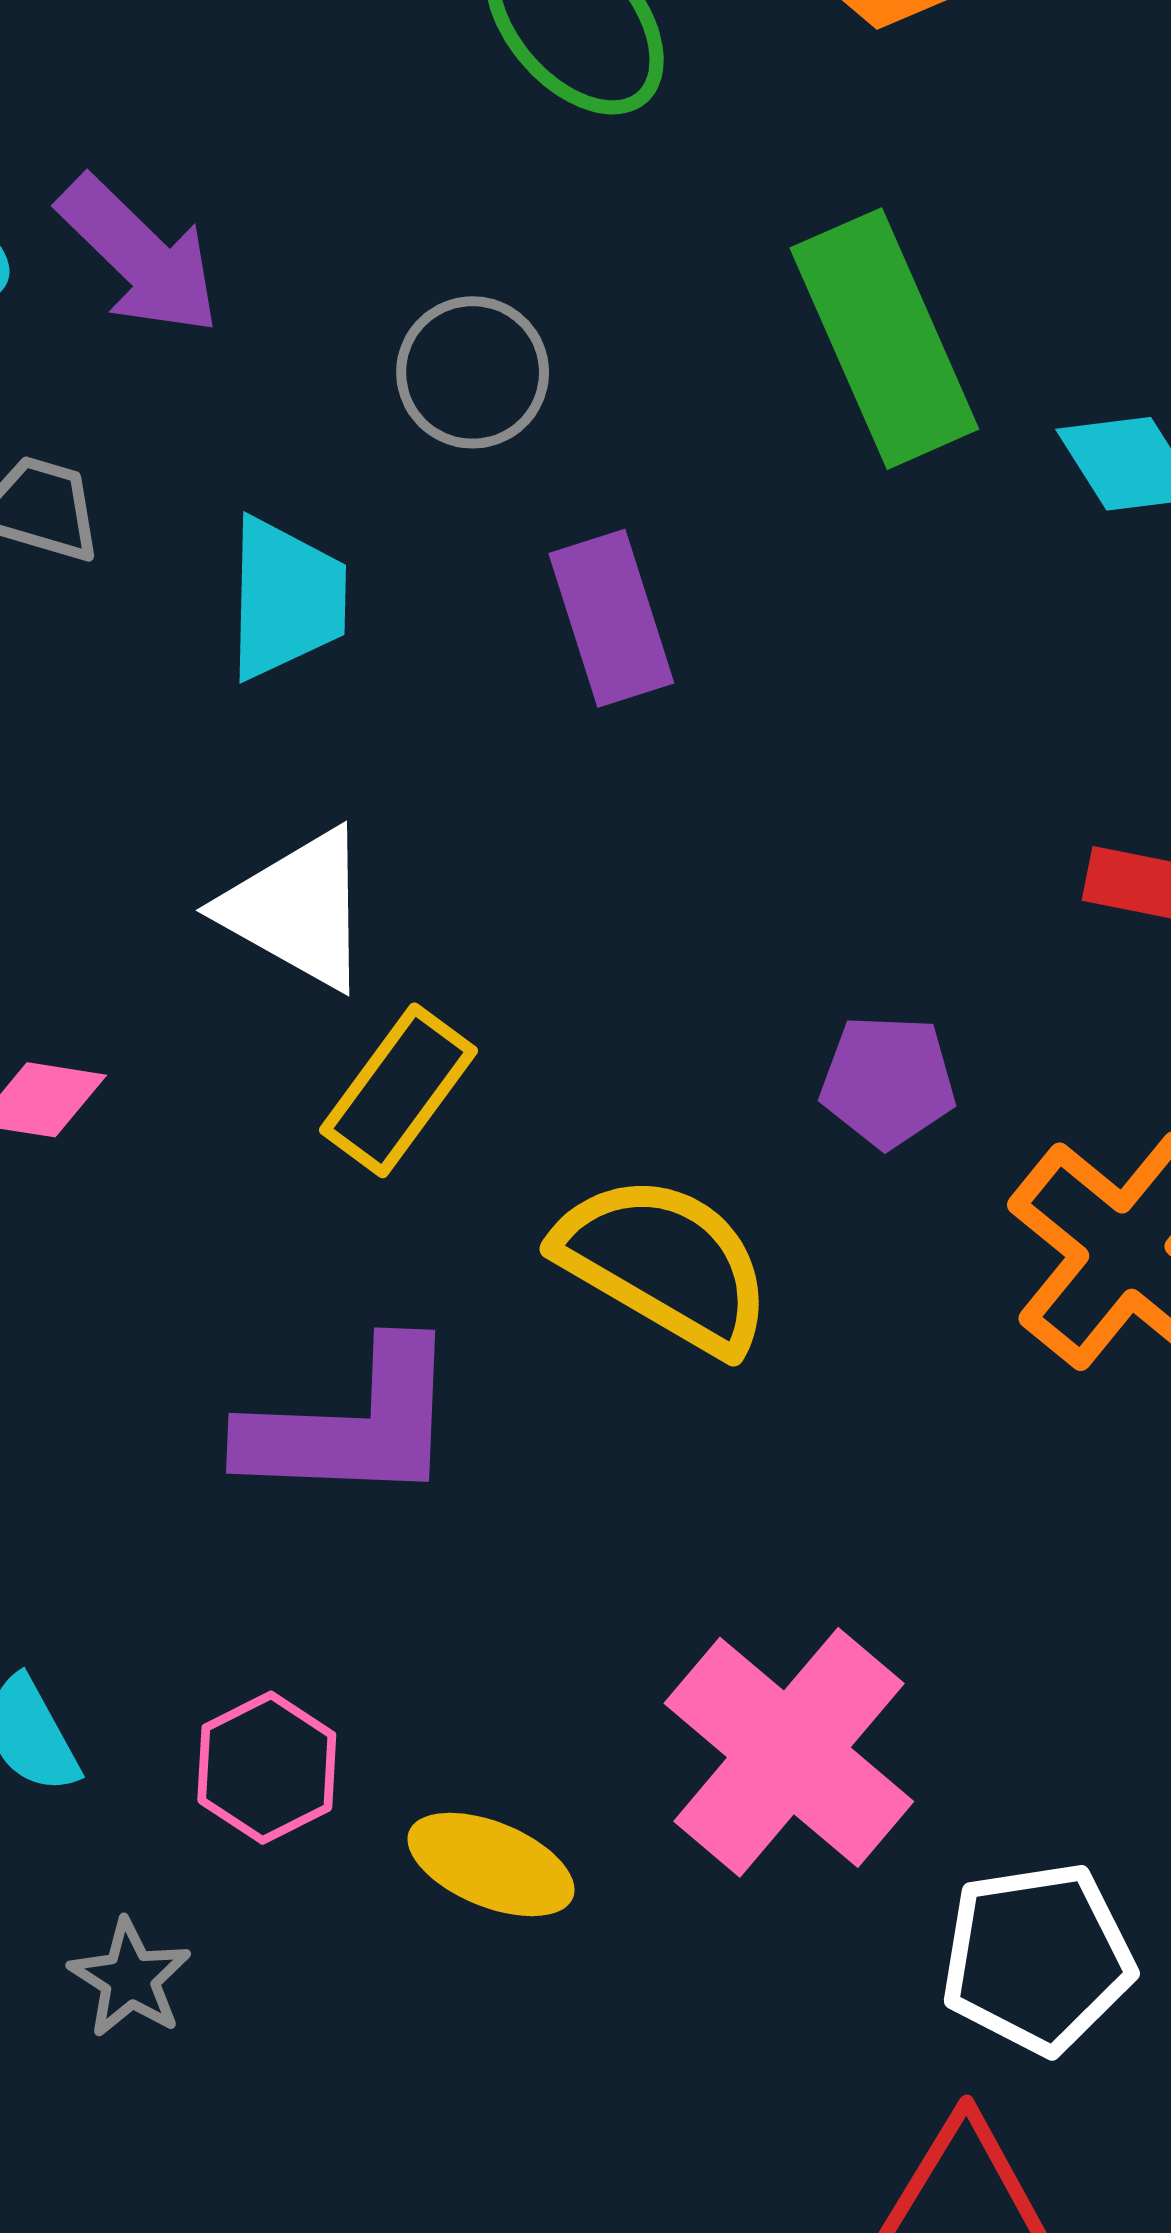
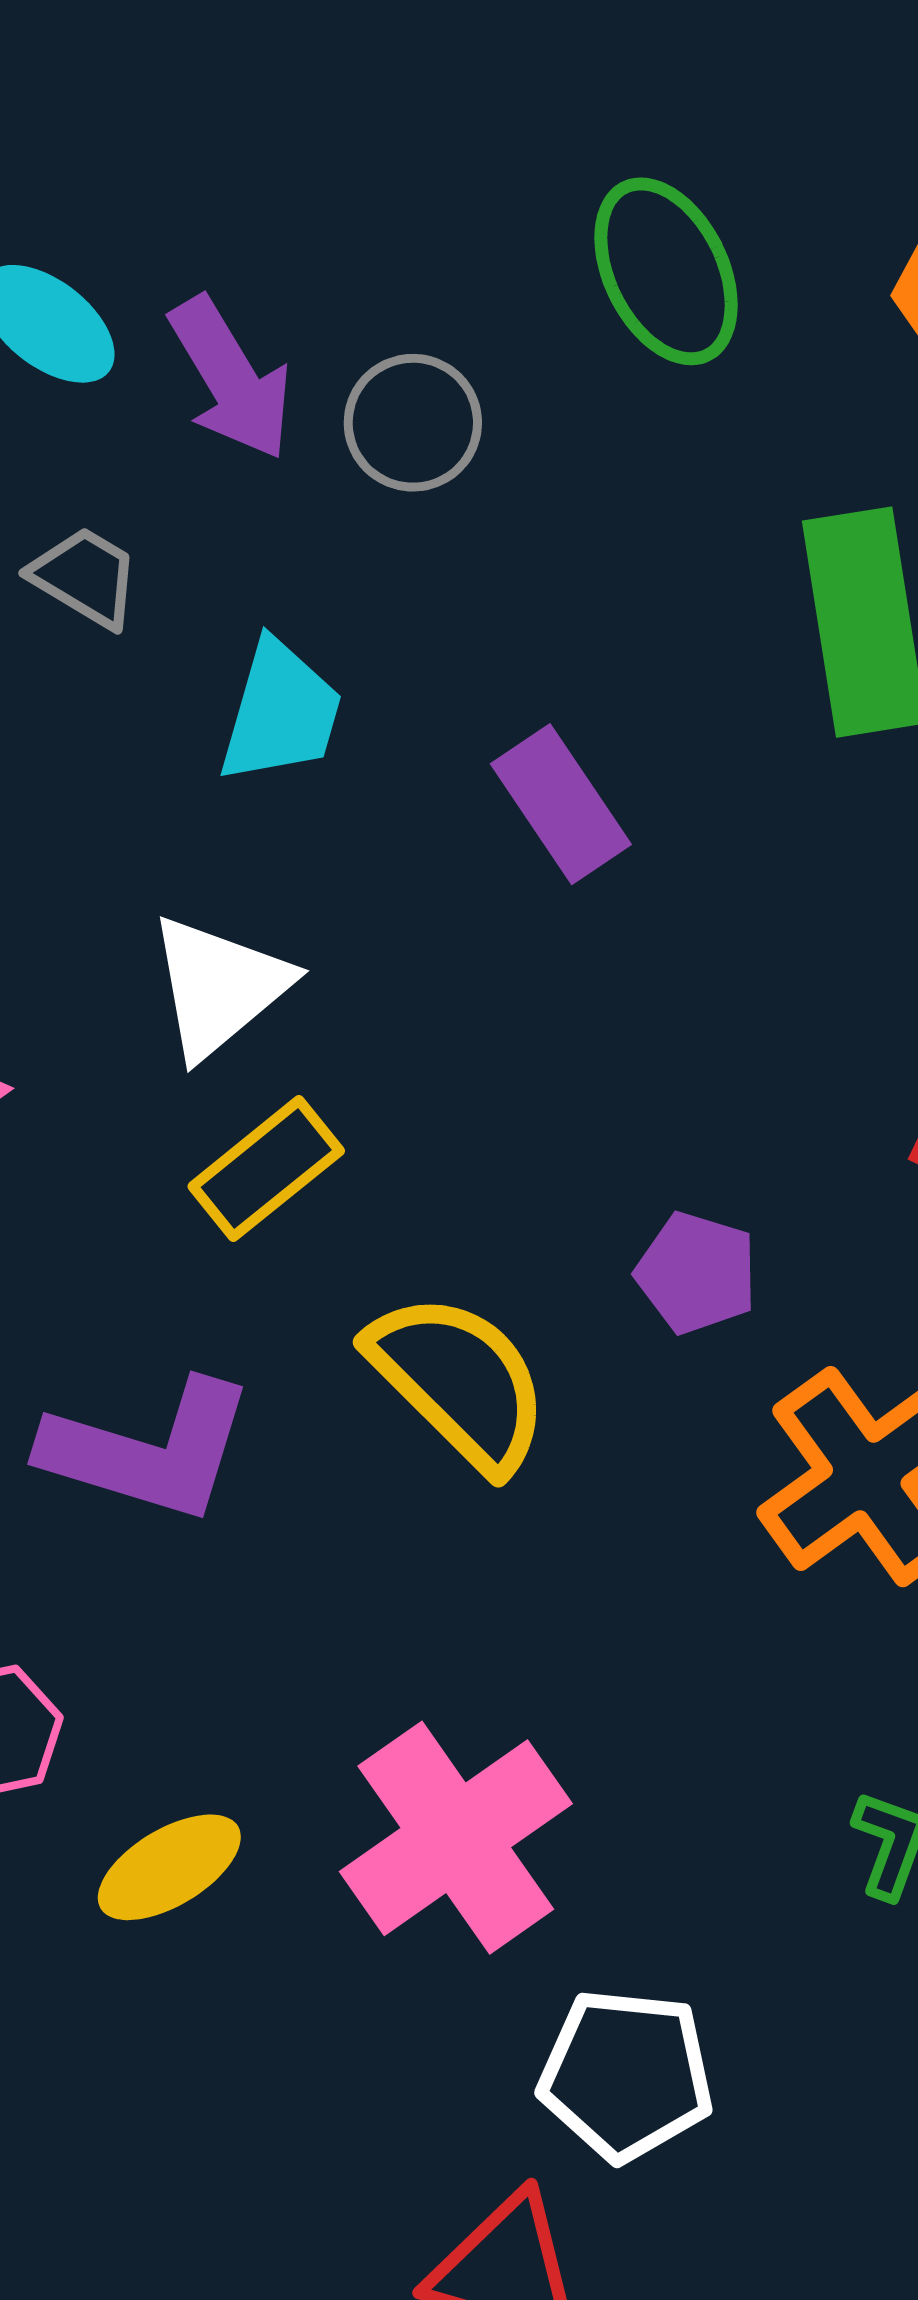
gray circle: (473, 372) -> (413, 423), moved
purple rectangle: (611, 618) -> (561, 804), turned -31
white triangle: (297, 909) -> (219, 987), turned 36
yellow ellipse: (491, 1864) -> (169, 1867), turned -68

